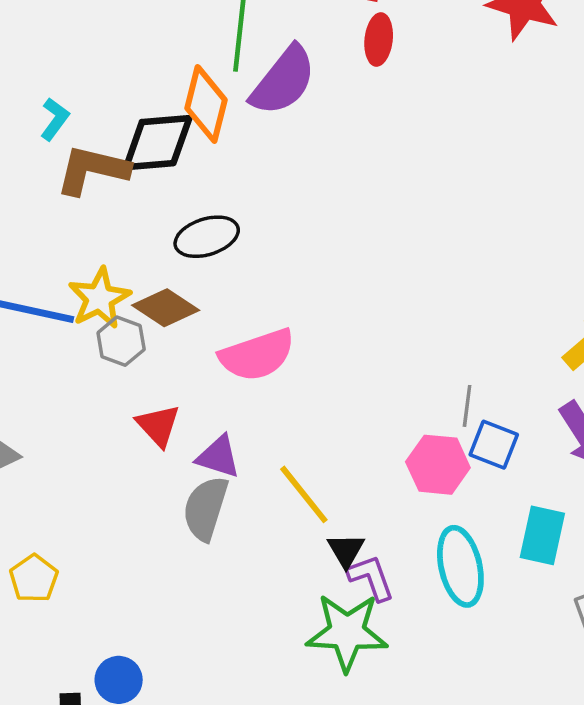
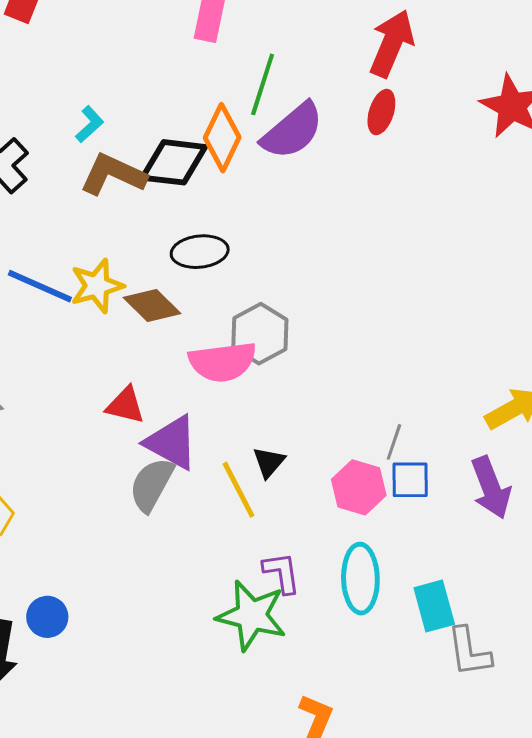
gray hexagon: (121, 341) -> (260, 334), moved, size x1.4
red triangle: (158, 426) -> (125, 405), turned -45
blue square: (494, 445) -> (410, 480), turned -33
purple triangle: (218, 457) -> (172, 443), size x1.4
cyan rectangle: (542, 535) -> (434, 606), moved, turned -39
black triangle: (346, 550) -> (269, 462), moved

